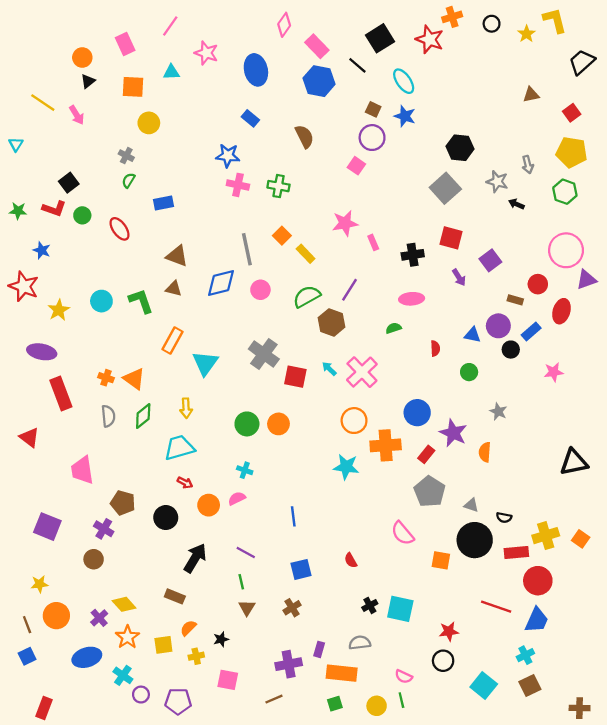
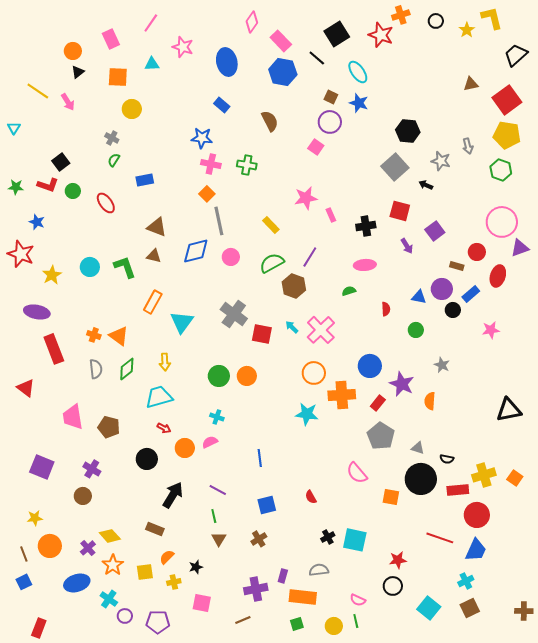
red square: (572, 113) -> (507, 100), size x1.8
black arrow: (516, 204) -> (426, 185), moved
orange square: (282, 236) -> (207, 194), moved
brown pentagon: (123, 503) -> (109, 427), moved
brown cross: (580, 708) -> (524, 611), moved

